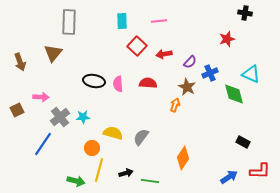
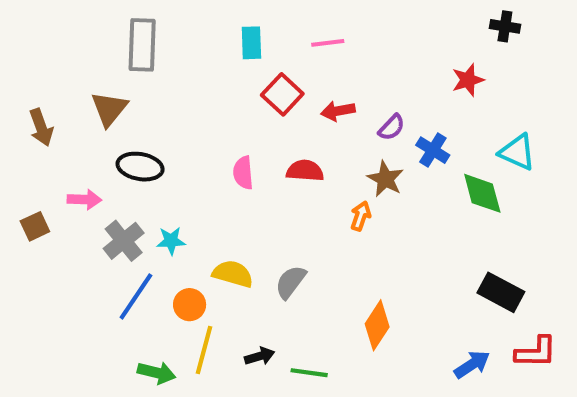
blue cross: (210, 73) -> (433, 150), turned -35
black ellipse: (94, 81) -> (140, 167), moved
black rectangle: (243, 142) -> (501, 292), size x1.5
blue line: (43, 144) -> (136, 296), moved

